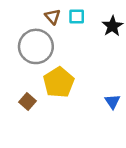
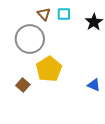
blue triangle: (112, 102) -> (94, 85), turned -32

